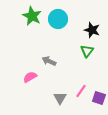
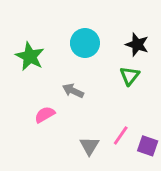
green star: (32, 16) -> (30, 56), moved
cyan circle: (58, 19) -> (85, 43), moved

